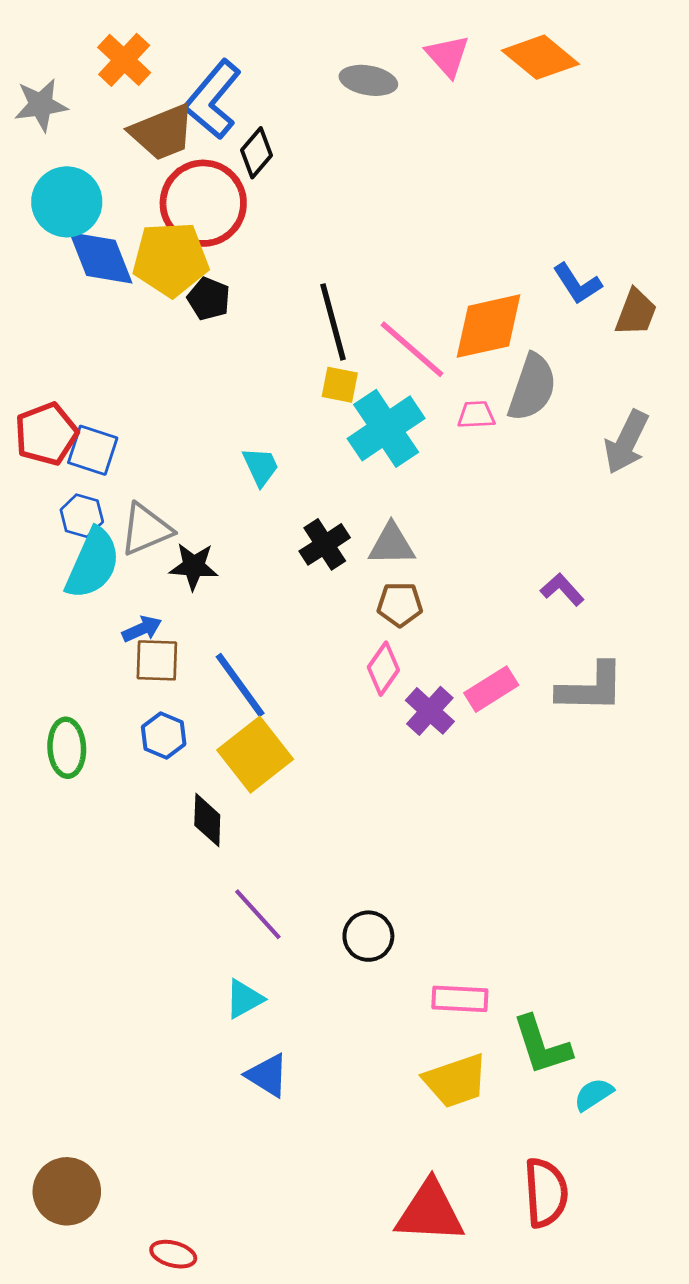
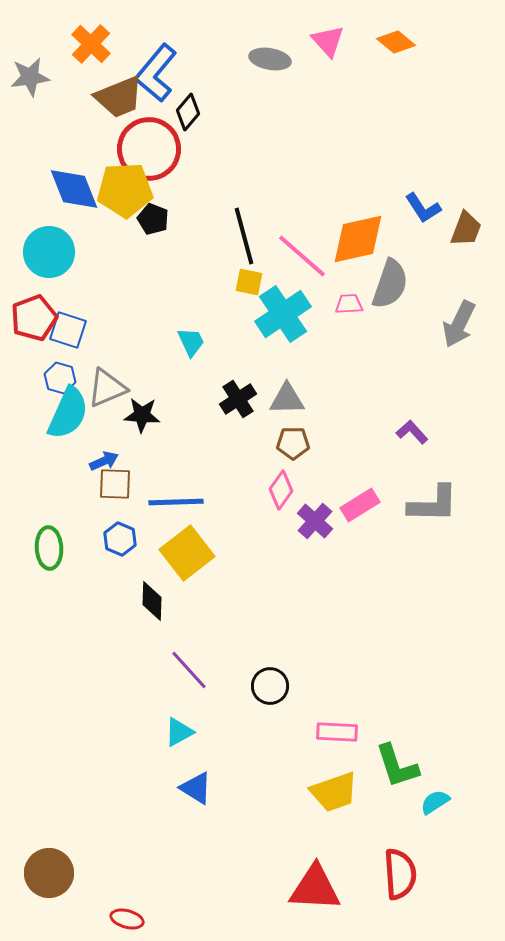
orange diamond: (540, 57) -> (396, 42), size x0.7
cyan circle: (67, 202) -> (49, 252), moved
blue line: (240, 685) -> (176, 502), turned -56

